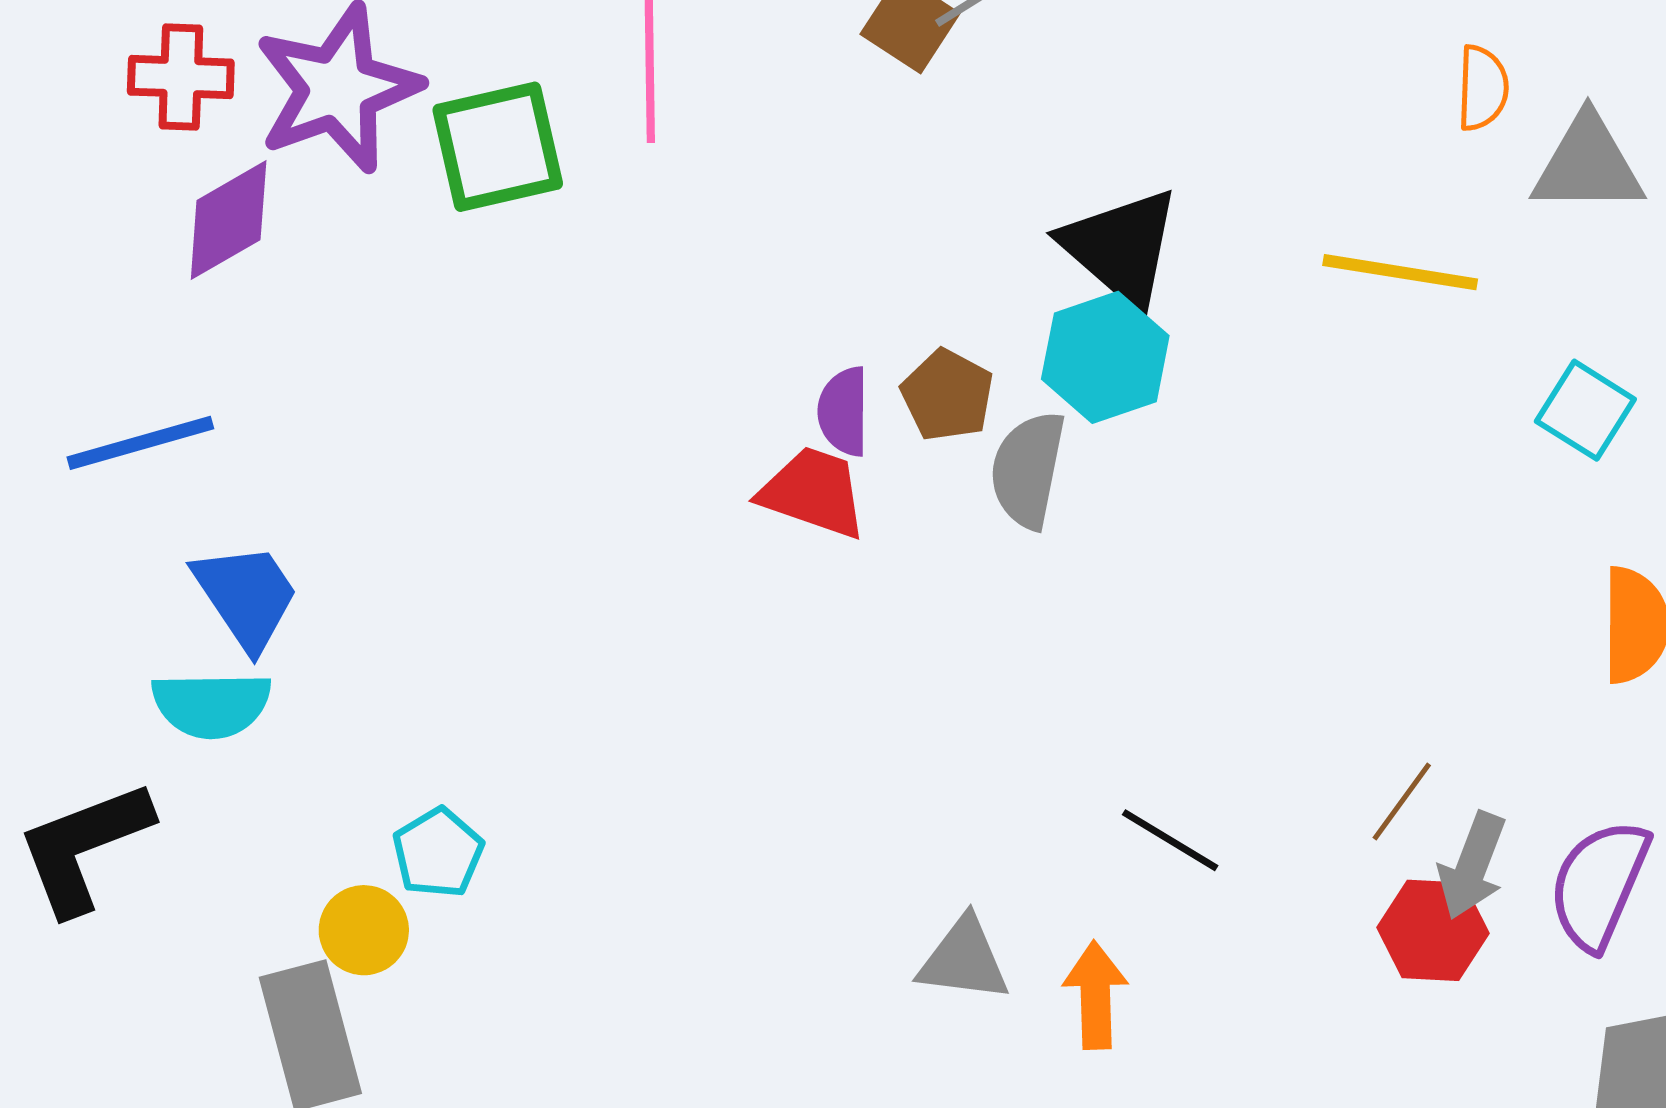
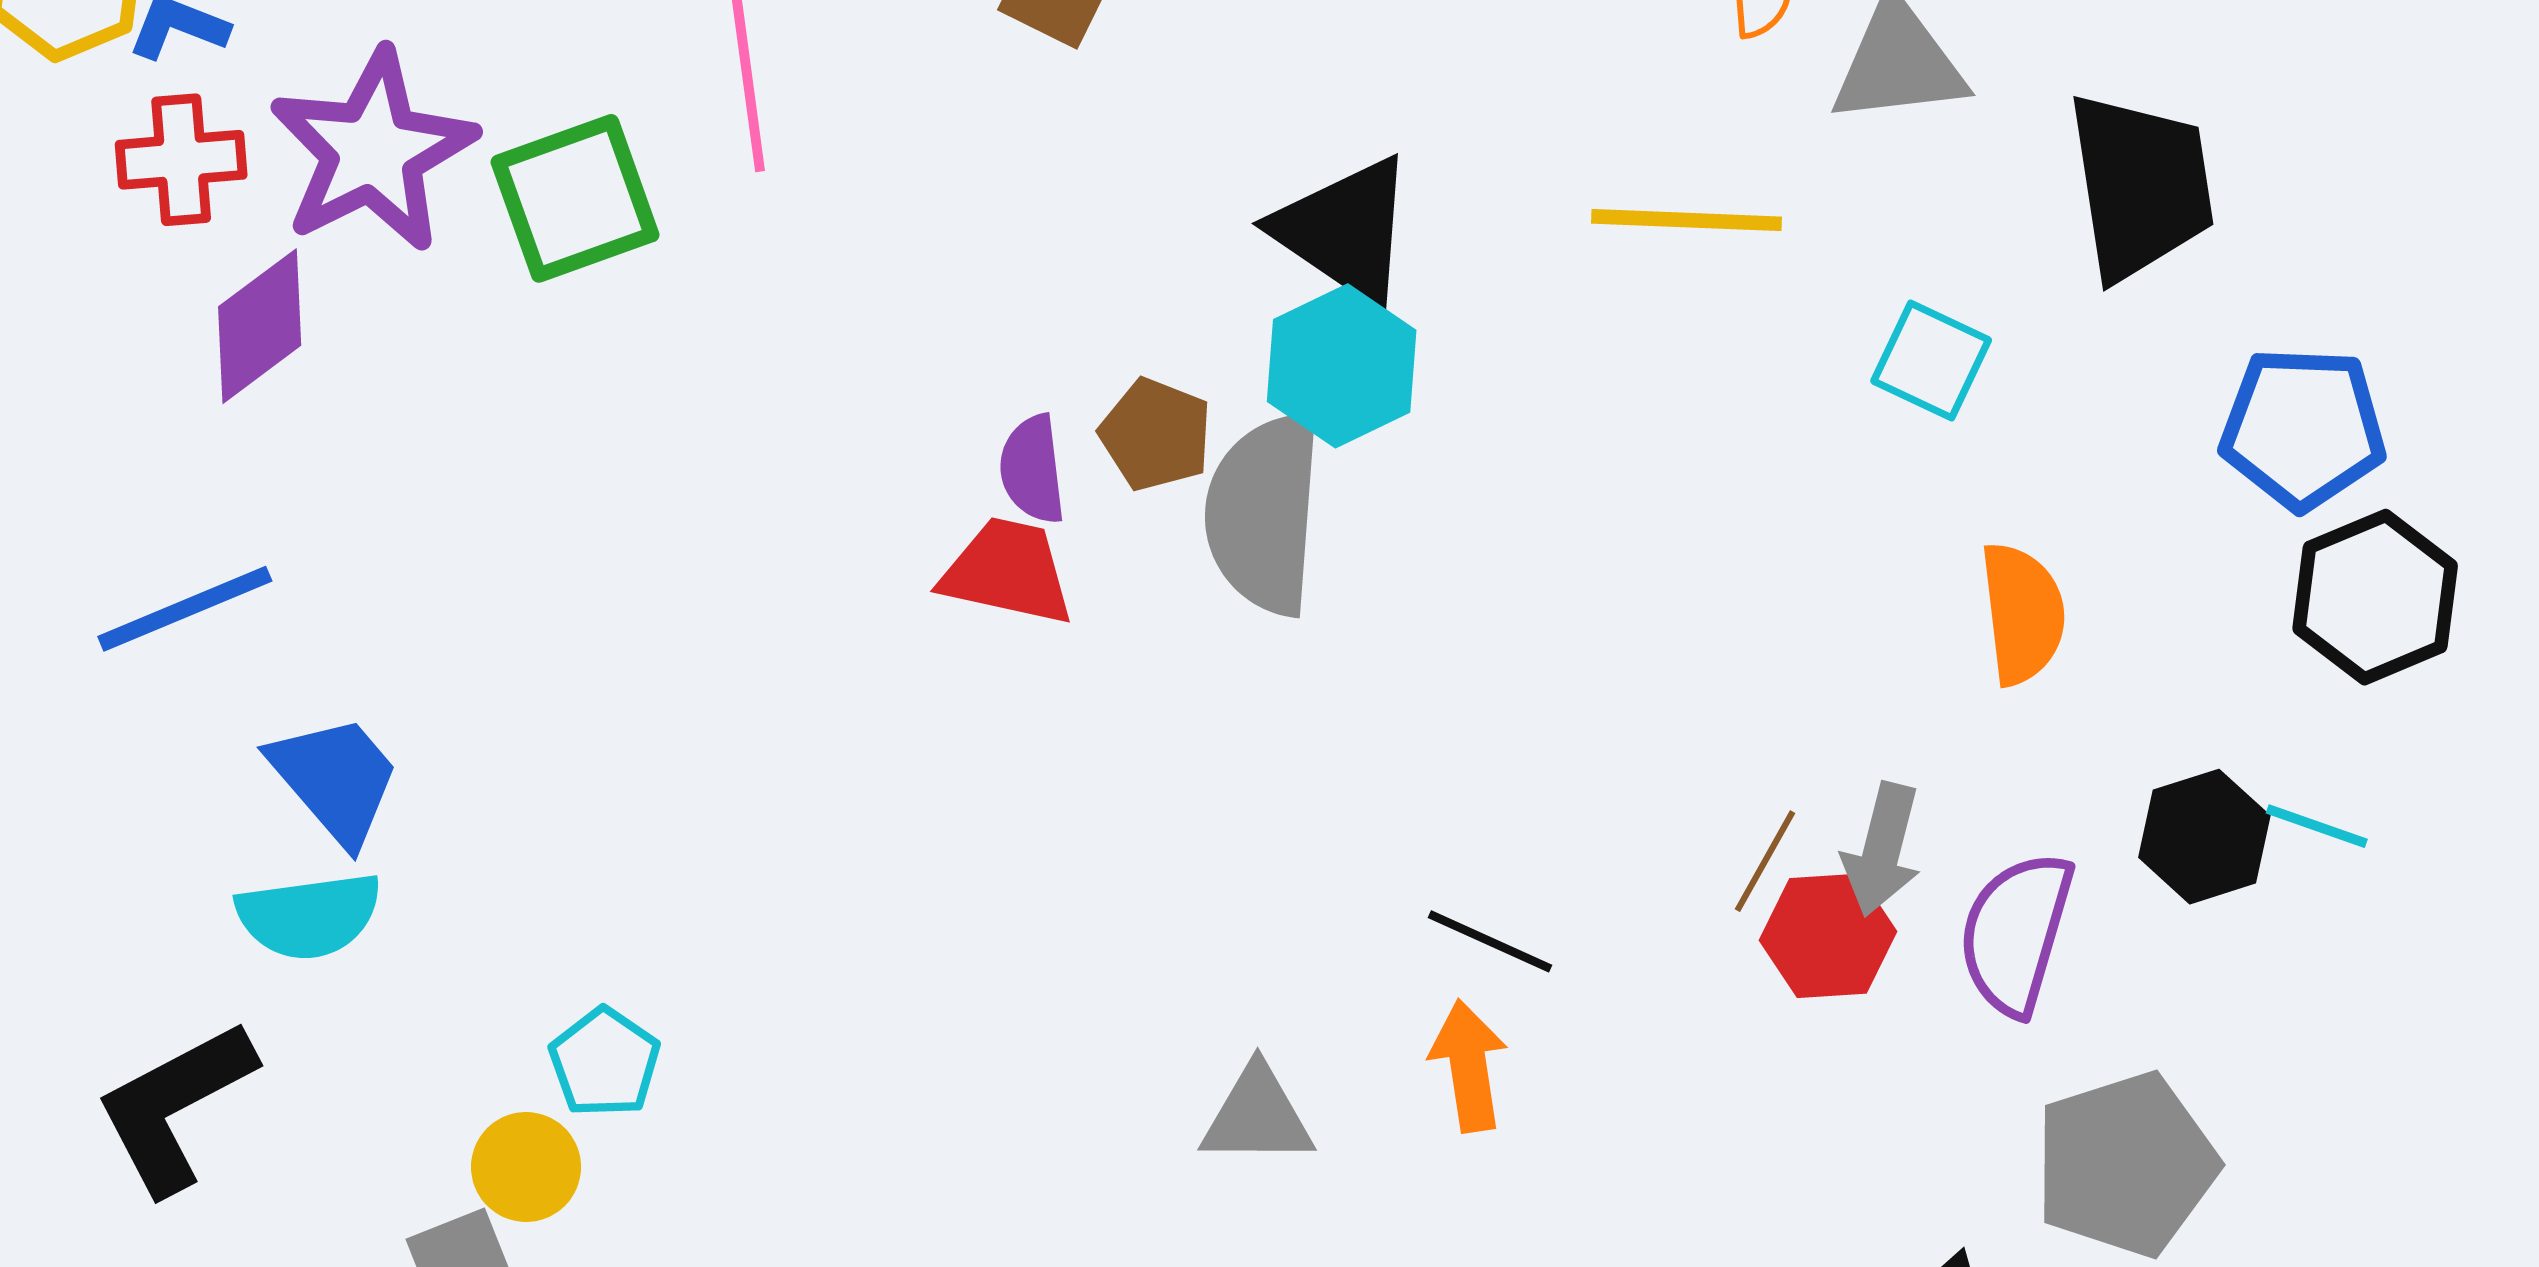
gray semicircle: (1028, 470) -> (1264, 513), size x1.4
gray arrow: (1472, 866) -> (1882, 850), moved
red hexagon: (1433, 930) -> (1828, 936), moved
orange arrow: (1095, 995) -> (1469, 1066), moved

